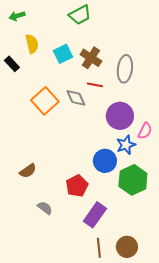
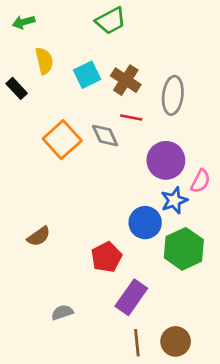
gray semicircle: (45, 208) -> (62, 312), moved, turned -56

